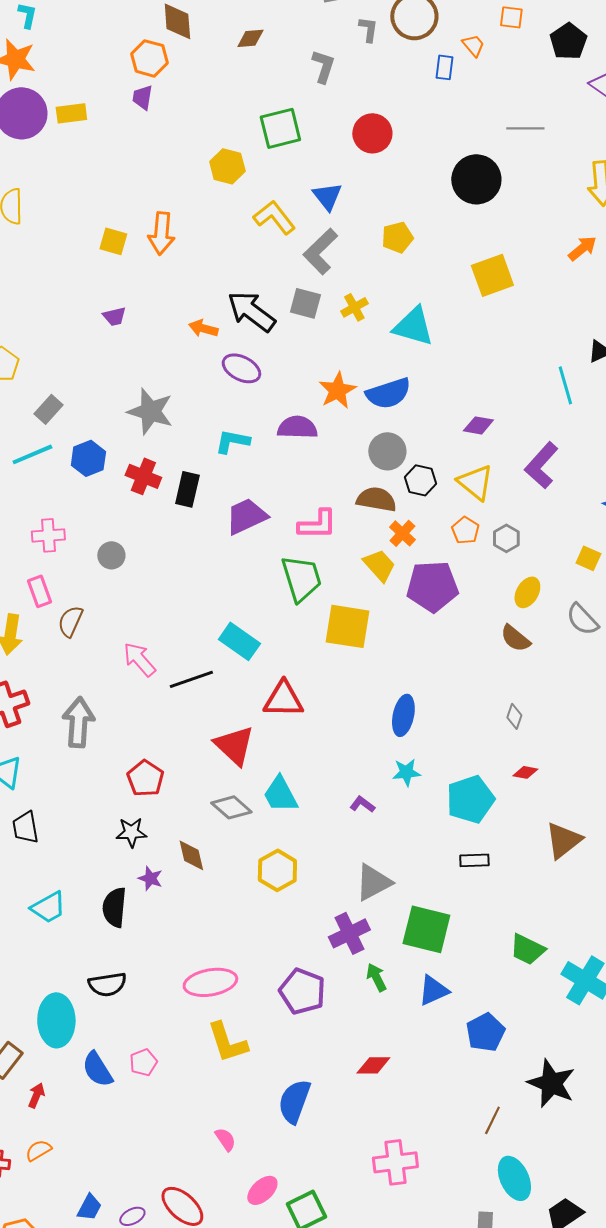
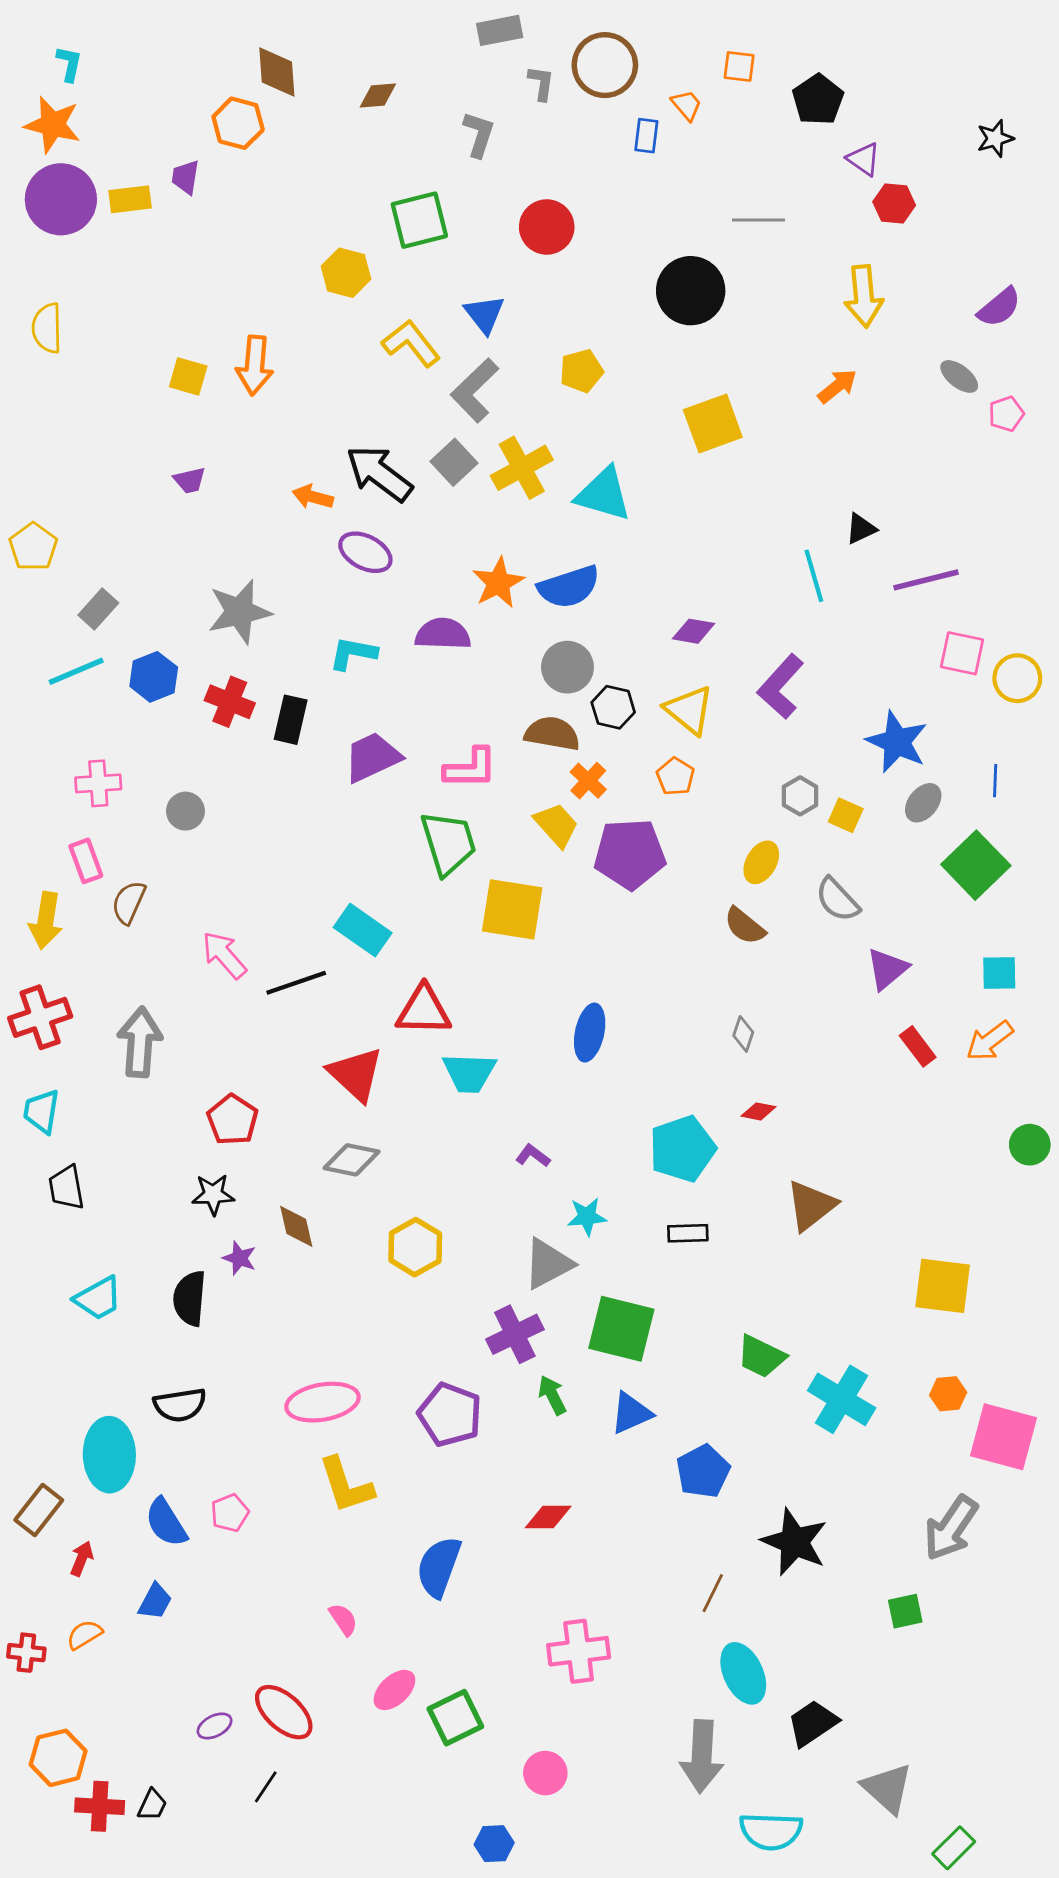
purple trapezoid: (142, 97) -> (185, 177), moved
gray square: (305, 303) -> (454, 462), turned 32
yellow cross: (354, 307) -> (522, 468), size x1.6
gray star: (150, 411) -> (239, 612), turned -30
gray hexagon: (506, 538) -> (800, 796), moved
cyan star: (406, 772) -> (587, 1217), moved
cyan trapezoid: (280, 794) -> (469, 1073), moved, turned -60
gray diamond: (231, 807) -> (352, 1160), turned -30
blue trapezoid: (89, 1207) -> (155, 1601), moved

